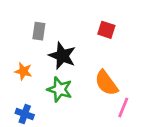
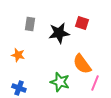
black star: (62, 56) -> (59, 33), moved, turned -30
green star: (60, 89) -> (60, 82), moved

